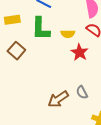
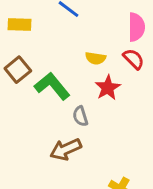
green L-shape: (41, 29) -> (52, 86), moved, turned 130
gray semicircle: (82, 92) -> (80, 116), moved

